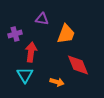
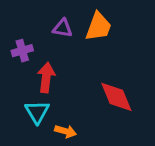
orange trapezoid: (66, 34) -> (98, 27), moved
orange arrow: (57, 82) -> (66, 131), moved

